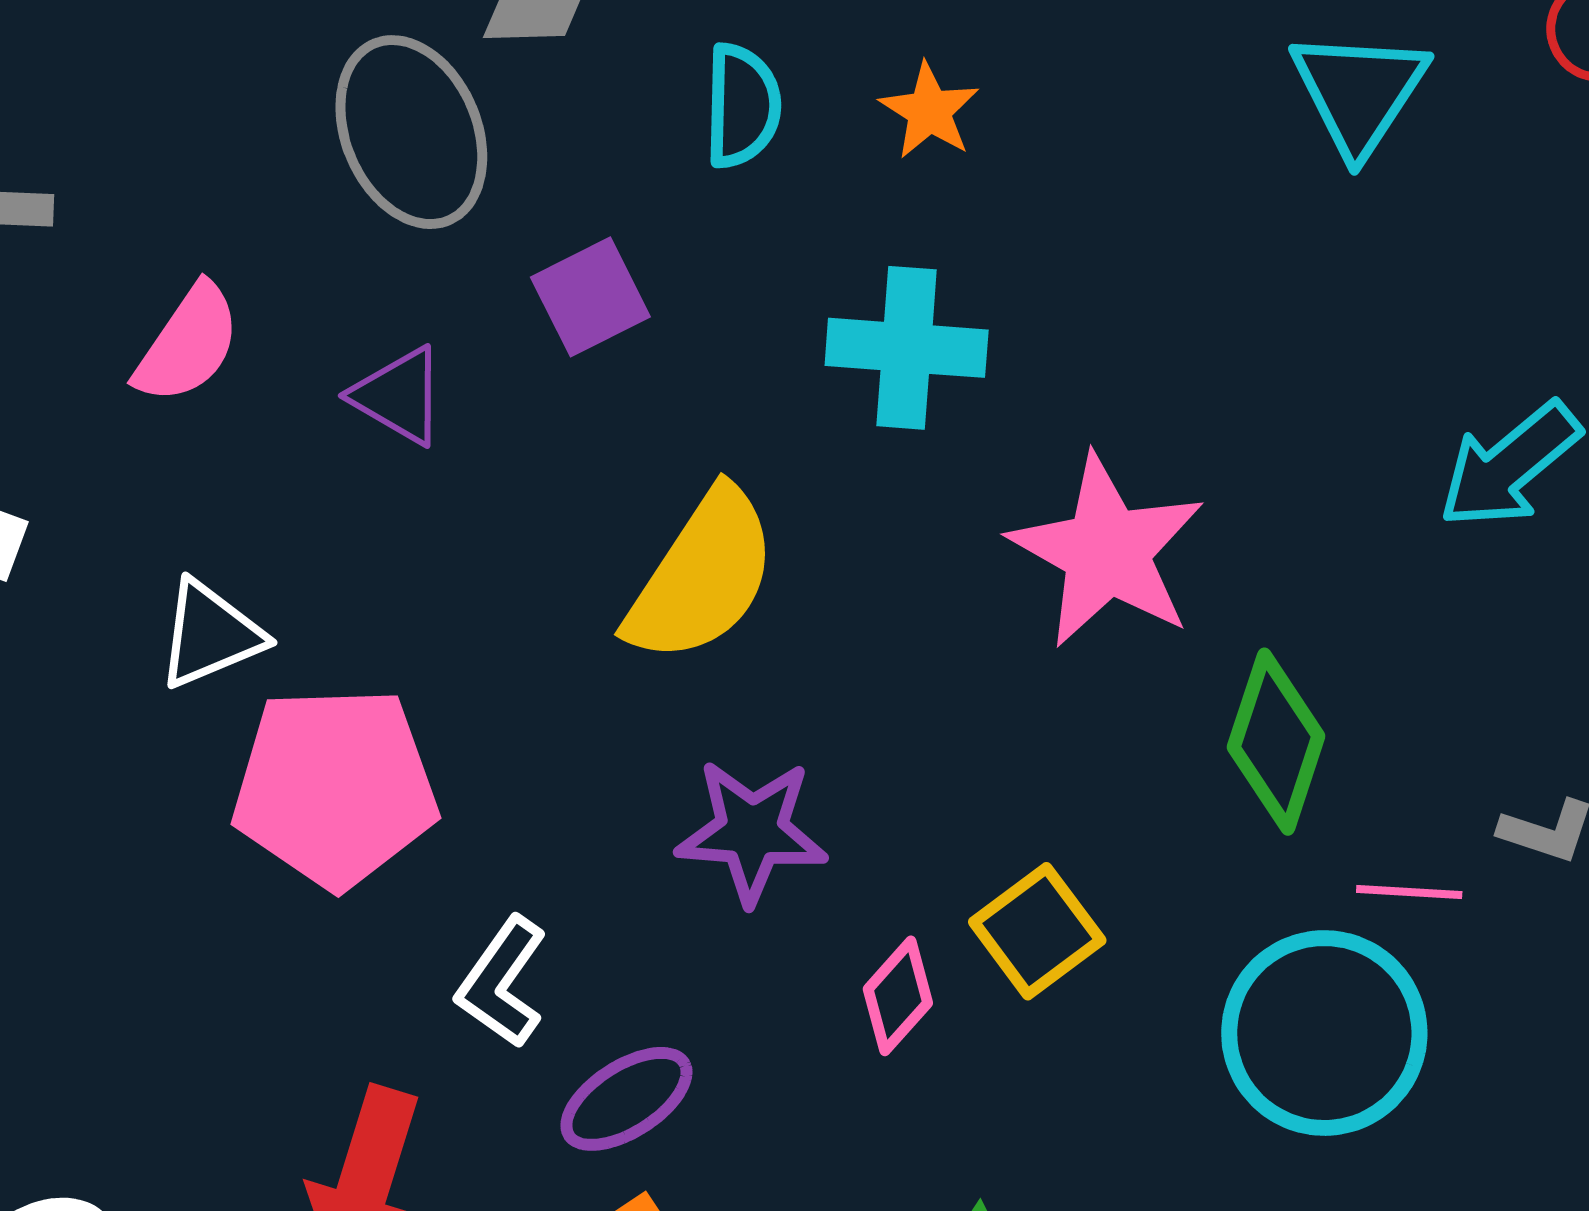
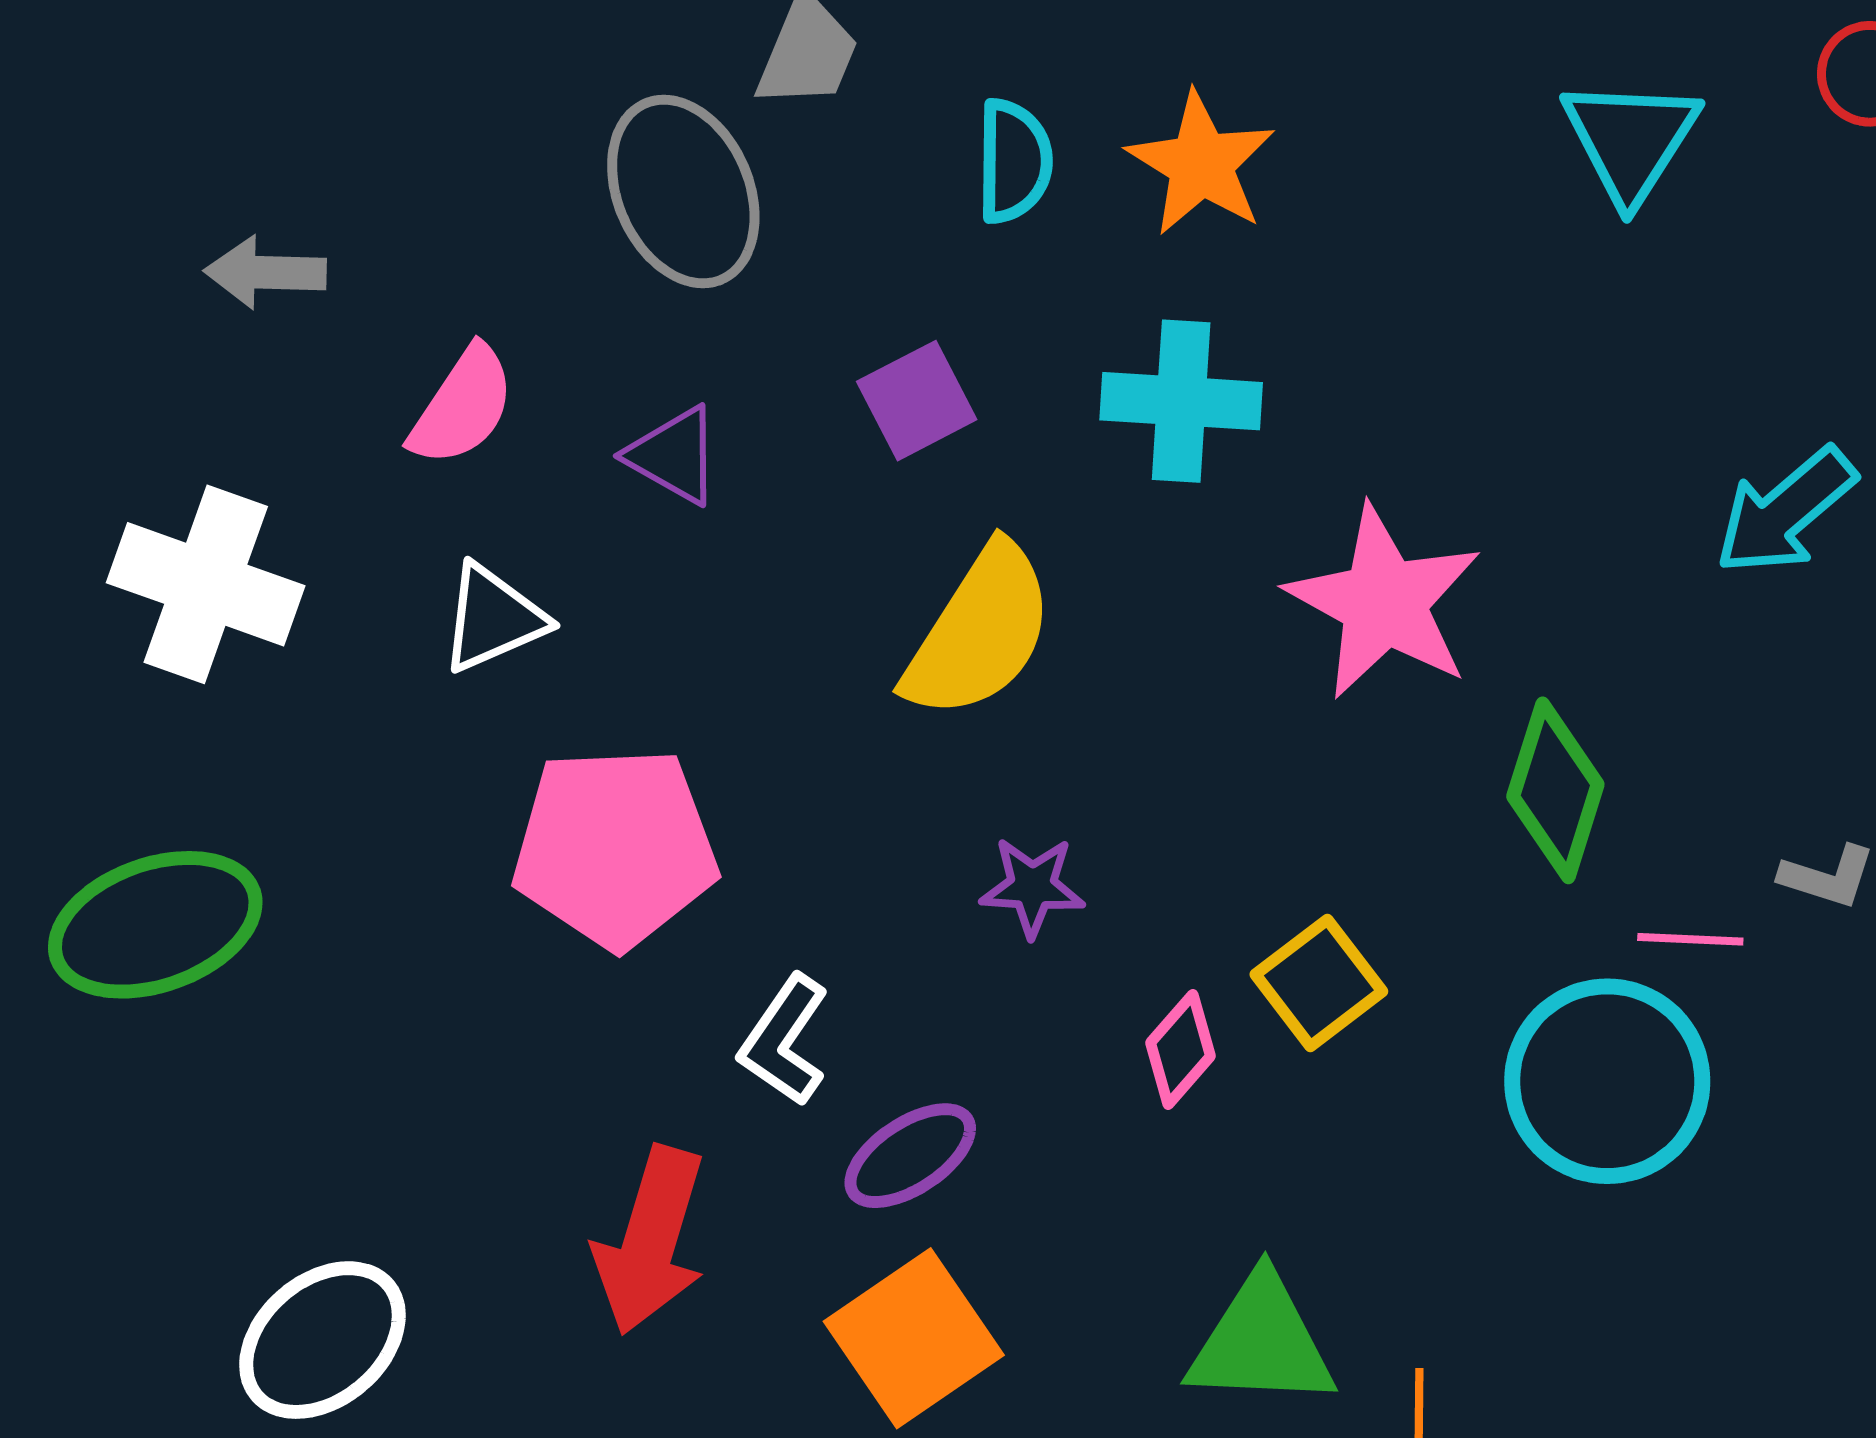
orange star: (929, 111) -> (1201, 164), size x1.5
purple square: (590, 297) -> (917, 401), moved
white triangle: (210, 634) -> (493, 618), moved
purple star: (752, 832) -> (1032, 887), size x0.7

